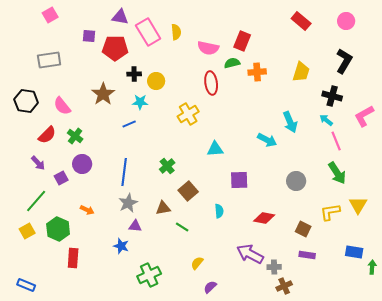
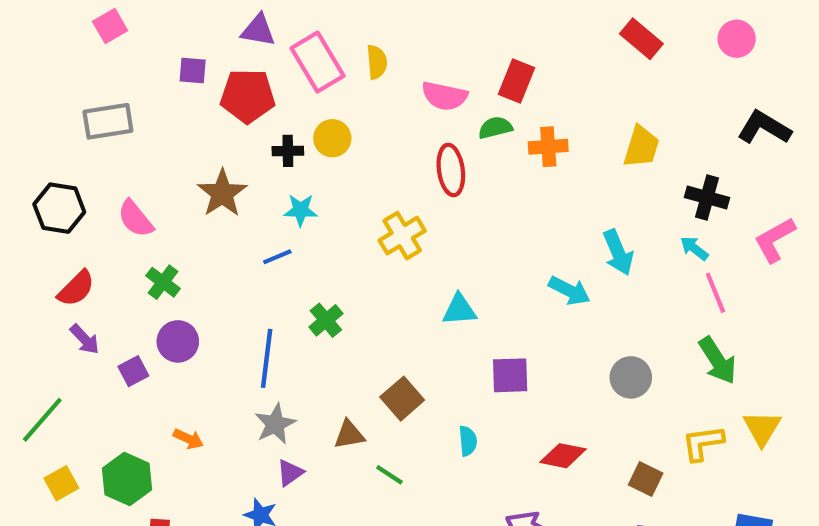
black L-shape: (344, 61) -> (764, 128), moved, turned -90
yellow circle: (156, 81) -> (332, 138), moved
red semicircle: (47, 135) -> (76, 289), moved
green cross: (167, 166) -> (326, 320), moved
green line: (36, 201) -> (42, 420), moved
purple triangle: (135, 226) -> (290, 473), turned -40

